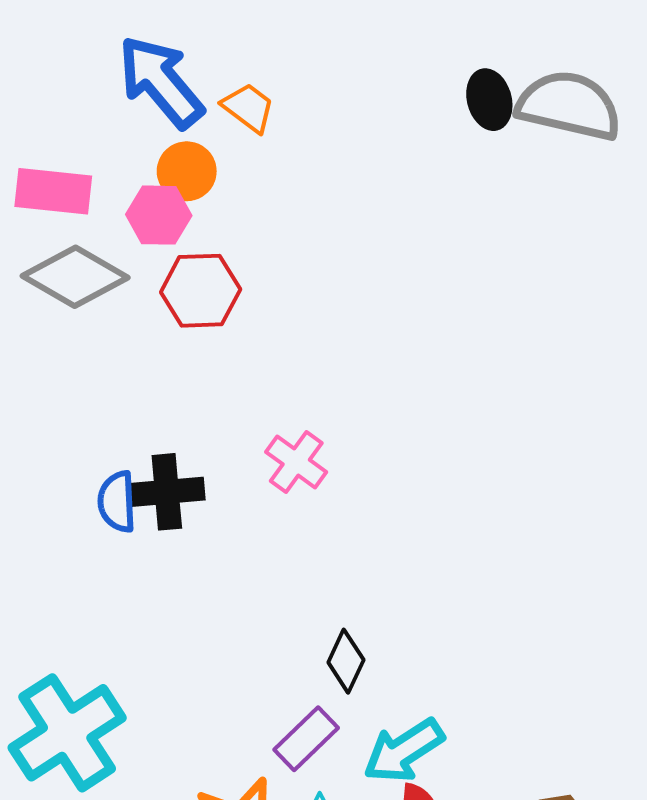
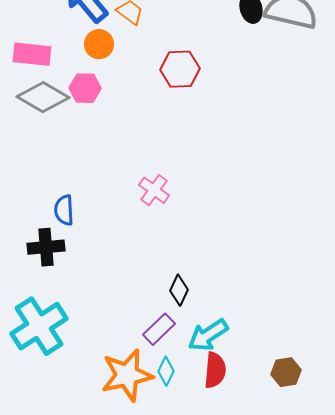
pink hexagon: (159, 215) -> (85, 88), moved
red hexagon: (201, 291) -> (180, 69), moved
black cross: (167, 492) -> (46, 247), moved

